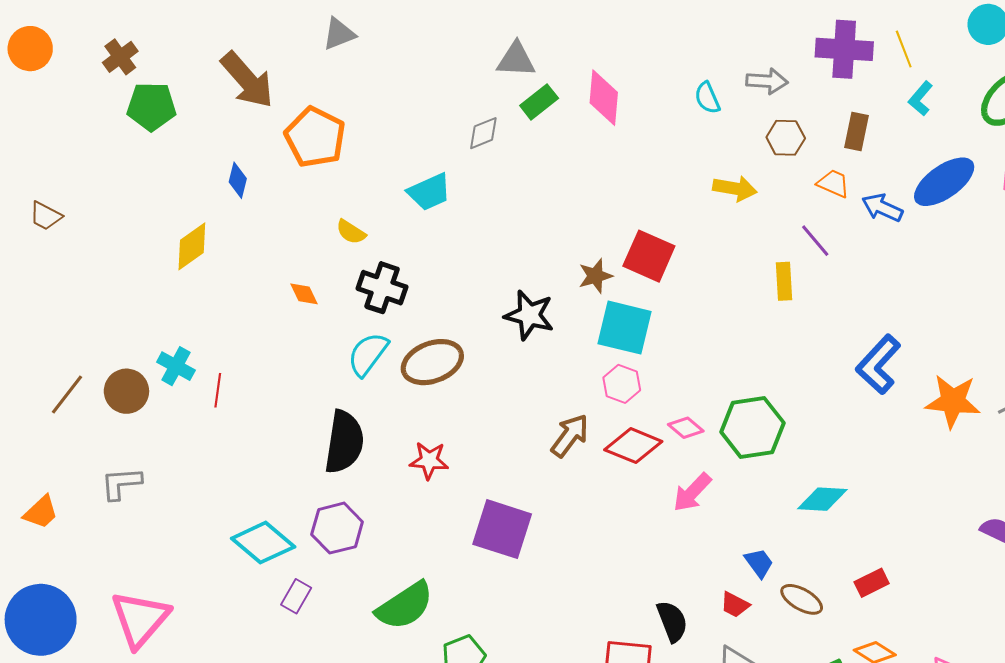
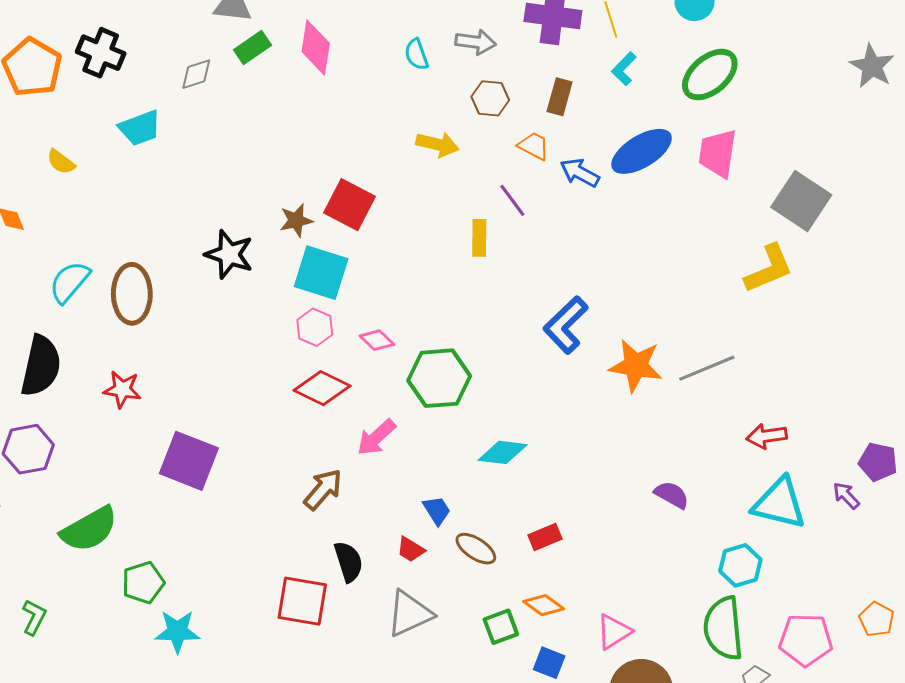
black cross: (382, 288) -> (101, 53), moved
brown ellipse: (432, 362) -> (132, 294), turned -74
pink diamond: (686, 428) -> (377, 340), moved
brown arrow: (570, 436) -> (323, 489), moved

